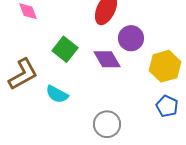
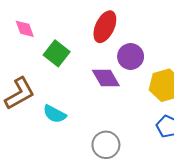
green square: (65, 49) -> (57, 53), moved

